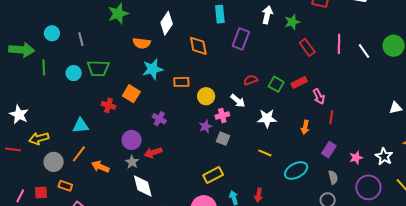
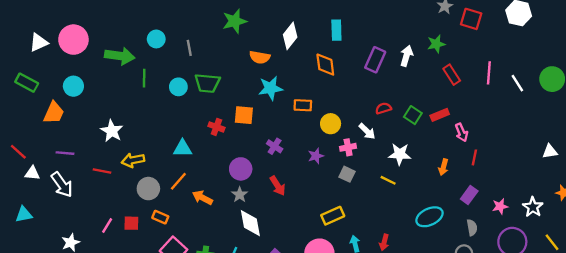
cyan rectangle: (220, 14) -> (336, 30), moved
white arrow: (267, 15) -> (406, 56), moved
orange square: (131, 94) -> (244, 115), turned -30
purple star: (205, 126) -> (316, 156), moved
red arrow: (153, 153) -> (278, 186), moved, turned -108
yellow line: (265, 153) -> (388, 180), moved

